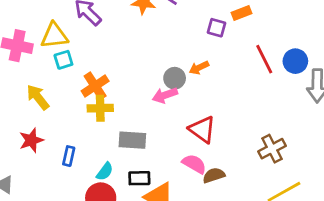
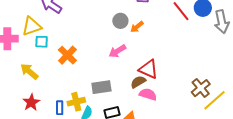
cyan square: (63, 60) -> (42, 42), turned 32
gray circle: (175, 78) -> (120, 21), moved
yellow cross: (100, 108) -> (76, 102), moved
brown cross: (272, 149) -> (201, 88), moved
brown semicircle: (214, 175) -> (138, 82), moved

